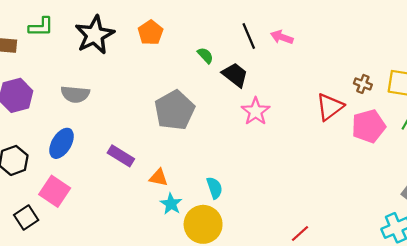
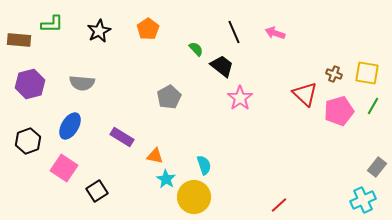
black star: (95, 35) -> (99, 31), size x0.7
pink arrow: (282, 37) -> (275, 33), moved
red triangle: (330, 107) -> (305, 94), turned -40
gray pentagon: (175, 110) -> (169, 97), size x0.7
black square: (26, 218) -> (97, 191), moved

